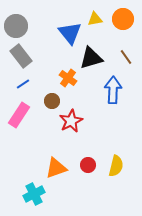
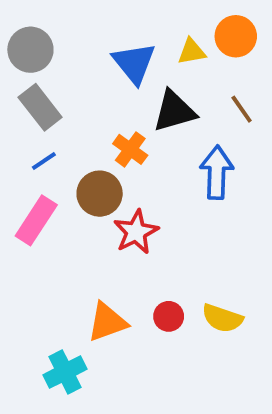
yellow triangle: (95, 19) -> (192, 52), moved
brown circle: (52, 101) -> (100, 194), size x1.5
yellow semicircle: (116, 166) -> (222, 318), turned 95

